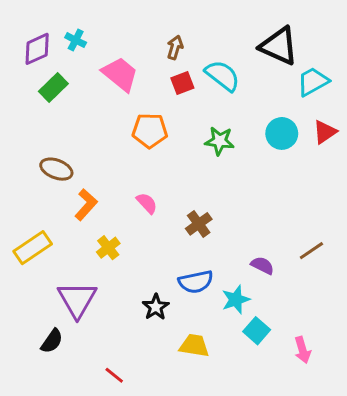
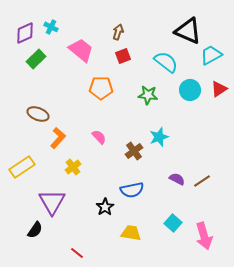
cyan semicircle: (222, 76) -> (166, 62), moved
brown line: (311, 251) -> (202, 181), moved
cyan star: (236, 300) -> (159, 137), moved
pink arrow: (303, 350) -> (204, 236), size x1.5

